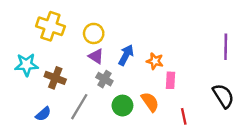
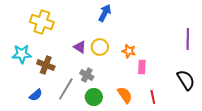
yellow circle: (94, 33) -> (100, 47), moved
blue arrow: (126, 55) -> (105, 13), moved
gray cross: (104, 79) -> (87, 75), moved
orange semicircle: (150, 102) -> (125, 95), moved
green circle: (122, 106) -> (94, 97), moved

